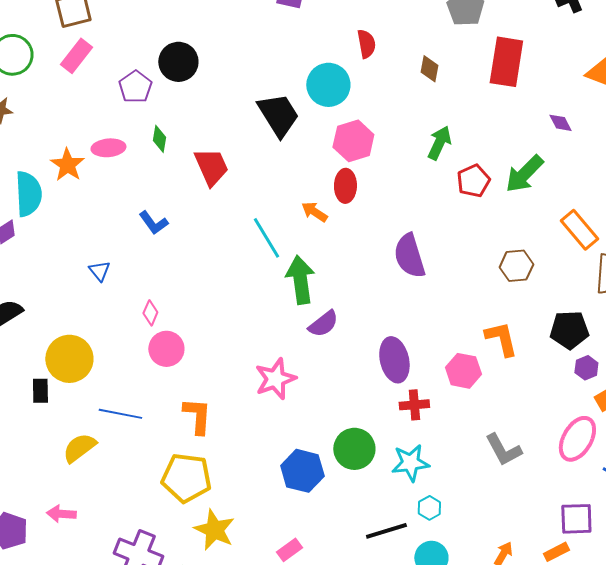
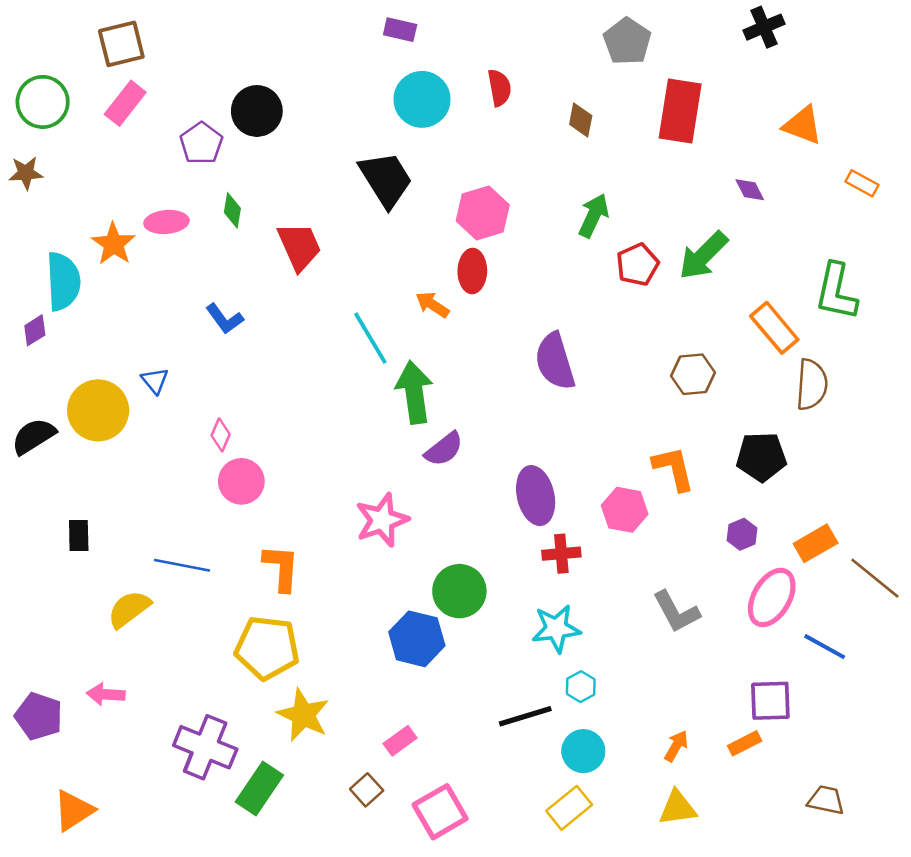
cyan circle: (328, 85) -> (422, 99), moved
yellow circle: (69, 359) -> (98, 410), moved
purple hexagon: (586, 368) -> (742, 534), moved
green circle: (354, 449) -> (459, 591), moved

